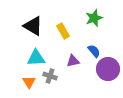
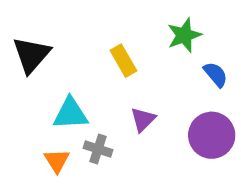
black triangle: (33, 26) -> (31, 55), moved, turned 40
blue semicircle: (94, 51) -> (216, 74), moved
purple triangle: (73, 61) -> (143, 120), turned -32

